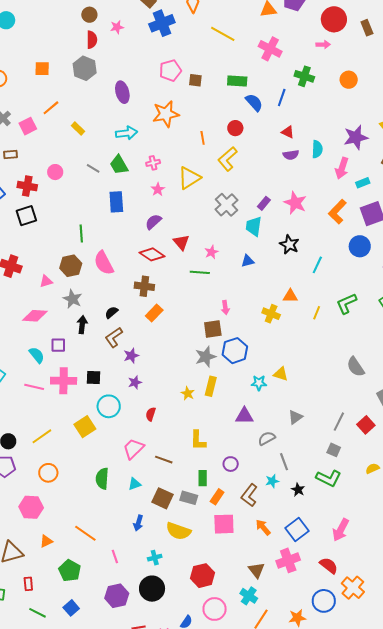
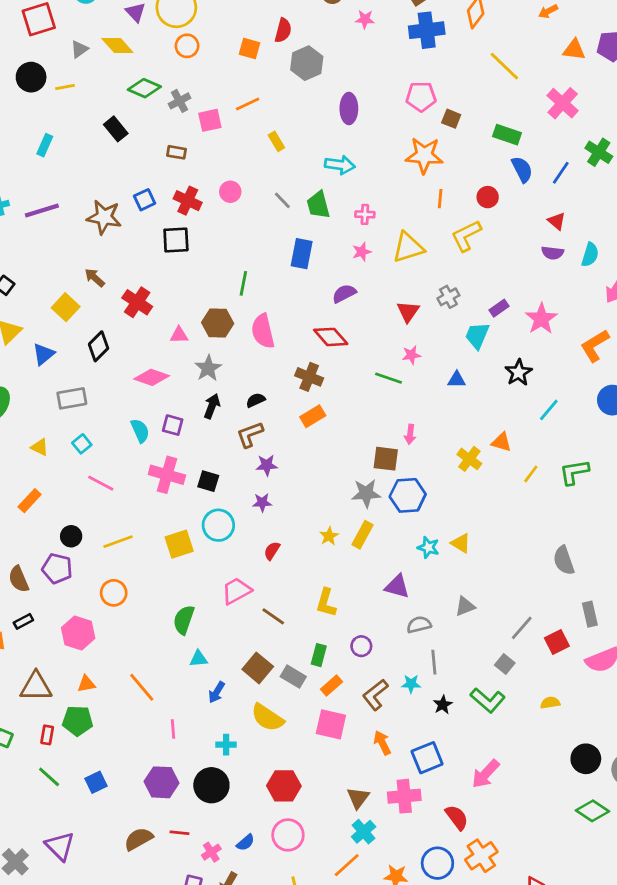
red semicircle: (92, 40) -> (283, 30), moved
orange star: (166, 114) -> (424, 155), moved
gray cross: (226, 205) -> (448, 297), size x0.7
red triangle: (181, 242) -> (408, 312), moved
pink line: (34, 387) -> (101, 483), moved
cyan triangle: (135, 484) -> (199, 659), moved
green pentagon: (70, 571) -> (78, 721), moved, turned 30
cyan cross: (249, 596) -> (364, 832), moved

